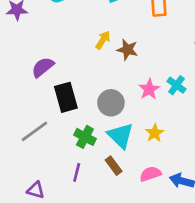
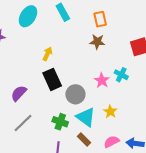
yellow arrow: (103, 40) -> (48, 54), moved
brown star: (127, 50) -> (97, 42), moved
purple semicircle: (43, 67) -> (19, 93), moved
black rectangle: (66, 97) -> (52, 79), moved

